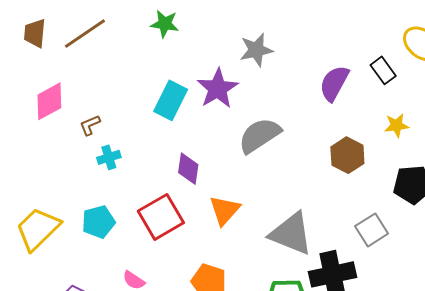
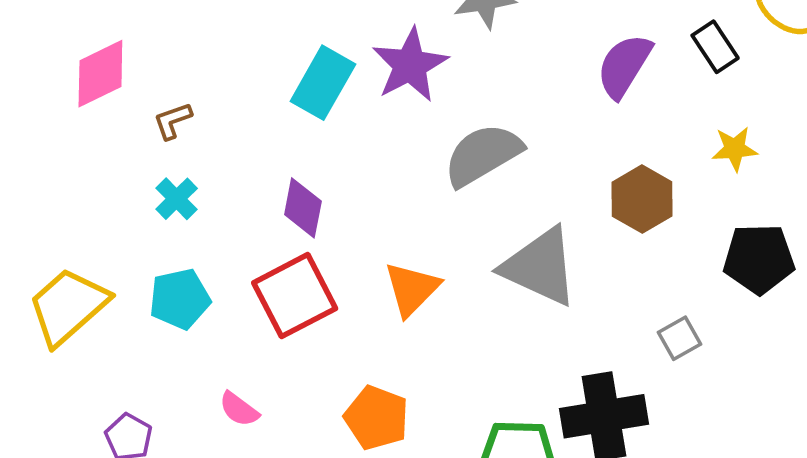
cyan cross: (109, 157) -> (177, 199), moved, turned -30
purple diamond: (188, 169) -> (303, 208), moved
gray square: (372, 230) -> (679, 338), size x0.7
gray triangle: (291, 234) -> (540, 267), moved

